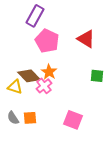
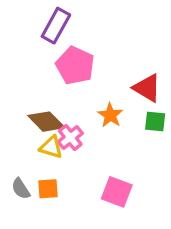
red triangle: (86, 39) -> (147, 88), moved
orange star: (49, 72) -> (110, 115), moved
yellow triangle: (15, 87) -> (51, 147), moved

